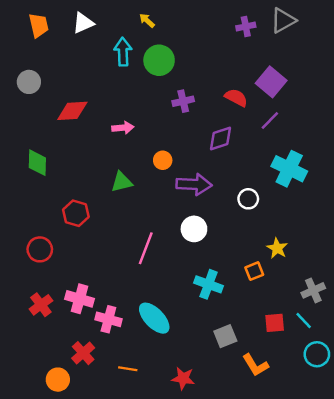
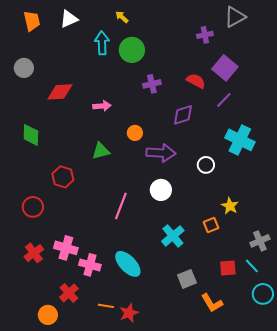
purple cross: (246, 27) -> (205, 35), moved
cyan cross: (208, 284) -> (173, 236), turned 30
red star: (183, 378) -> (129, 313), moved, turned -30

